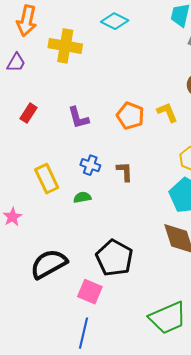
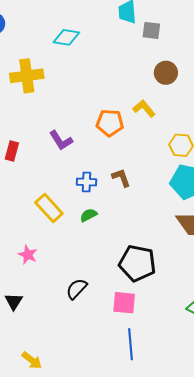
black semicircle: (49, 264) -> (77, 289), size x0.6

